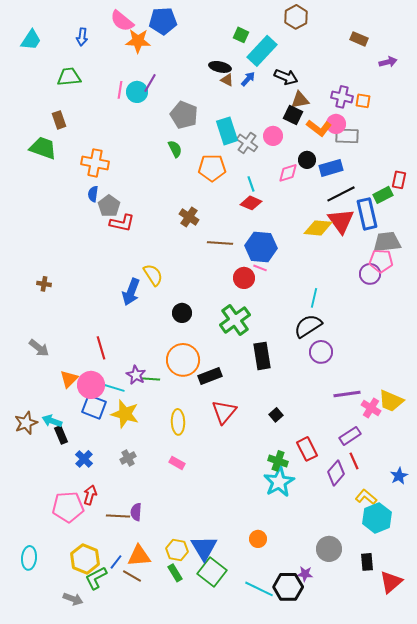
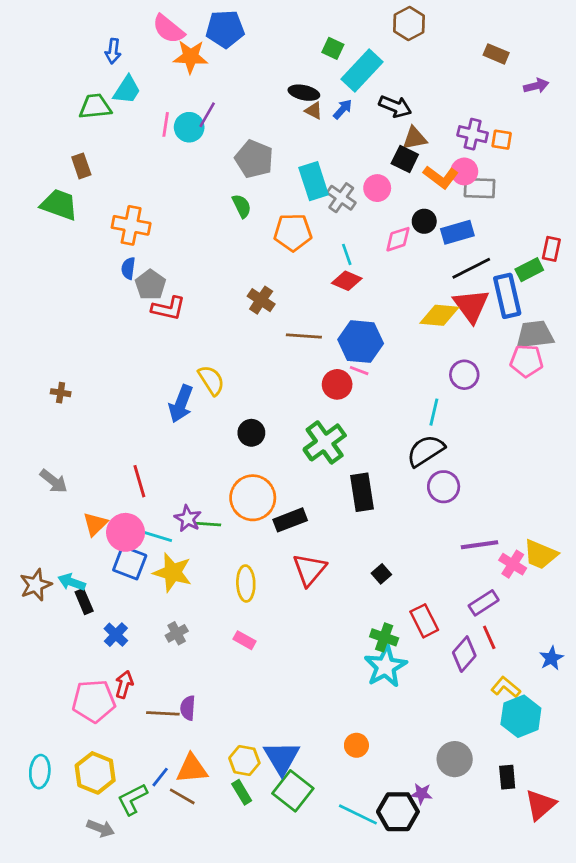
cyan trapezoid: (31, 40) -> (127, 90), moved
purple circle: (370, 274) -> (464, 375), moved
yellow hexagon: (85, 559) -> (95, 773), moved

